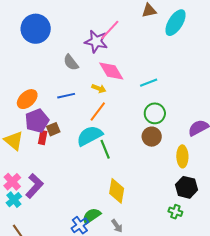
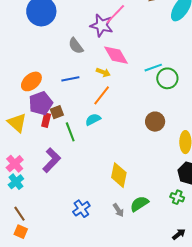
green circle: (155, 113) -> (167, 78), moved
cyan semicircle: (90, 136) -> (93, 120), size x0.6
green line: (105, 149) -> (70, 132), moved
purple L-shape: (34, 186) -> (52, 160), moved
green semicircle: (92, 216) -> (139, 204), moved

